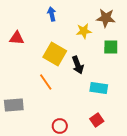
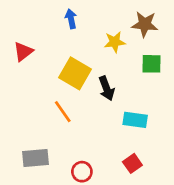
red triangle: (17, 38) -> (23, 52), turned -42
gray rectangle: (14, 105) -> (35, 158), moved

